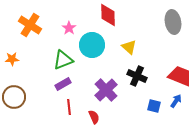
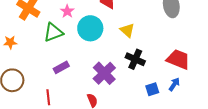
green triangle: (63, 60) -> (53, 32), moved
blue square: (154, 106) -> (152, 89), turned -32
red line: (69, 107) -> (48, 97), moved

